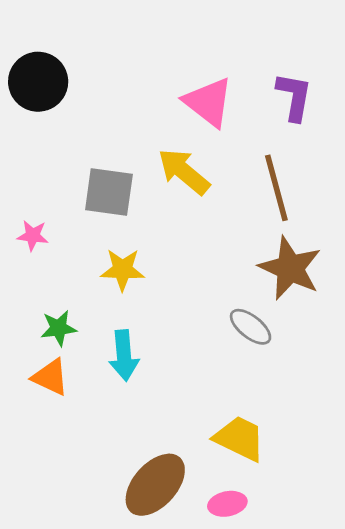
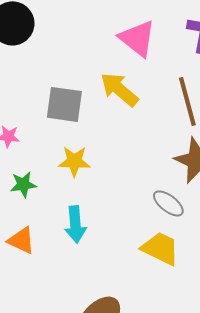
green star: (59, 328) -> (23, 184), moved
yellow trapezoid: (240, 438) -> (160, 248), moved

